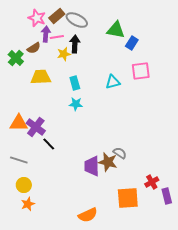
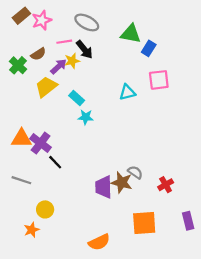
brown rectangle: (57, 16) -> (21, 16), moved
pink star: (37, 18) -> (42, 20), turned 30
purple arrow: (46, 34) -> (59, 66), moved, turned 42
black arrow: (75, 44) -> (84, 50), turned 138
yellow trapezoid: (41, 77) -> (46, 87), turned -35
cyan rectangle: (75, 83) -> (77, 98), moved, turned -32
red cross: (152, 182) -> (166, 185), moved
yellow circle: (24, 185) -> (45, 209), moved

